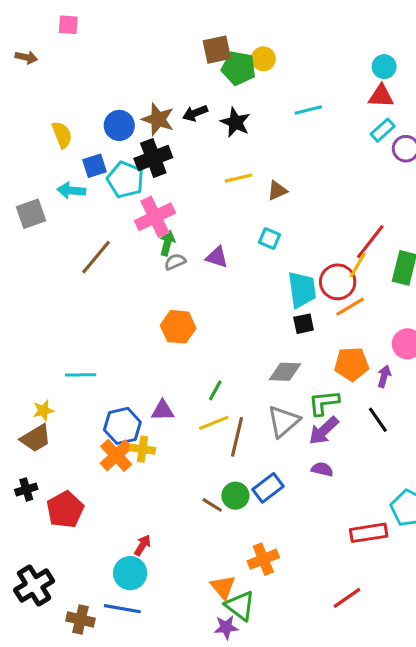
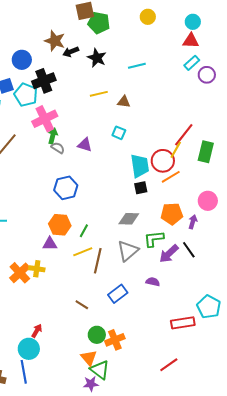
yellow circle: (263, 59) -> (148, 17), moved
cyan line: (308, 110) -> (137, 66), moved
brown star: (158, 119) -> (55, 41), moved
brown triangle: (277, 191) -> (124, 102), turned 32
gray semicircle: (175, 262) -> (58, 148), turned 56
orange hexagon: (178, 327) -> (60, 225), moved
blue hexagon: (122, 426) -> (66, 188), moved
purple arrow: (324, 431) -> (169, 254), moved
green circle: (235, 496) -> (97, 335), moved
blue line: (122, 609) -> (24, 372), turned 70

